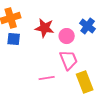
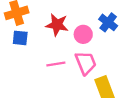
pink line: (47, 78) -> (56, 64), moved

